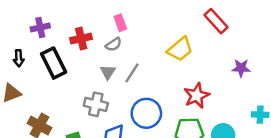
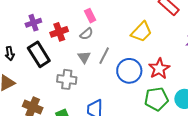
purple cross: (40, 27) -> (33, 23), moved
gray cross: (96, 104) -> (67, 79), moved
blue circle: (146, 113) -> (129, 71), moved

